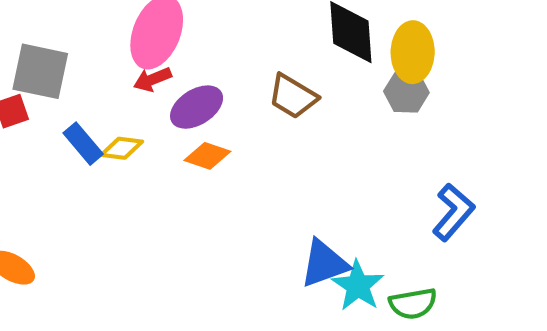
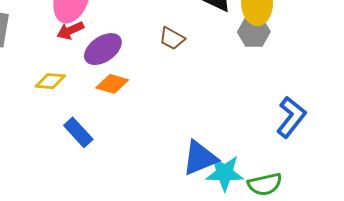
brown trapezoid: (293, 96) -> (172, 38), size x0.7
blue rectangle: (83, 144) -> (78, 132), moved
cyan star: (358, 286) -> (225, 173), turned -30

